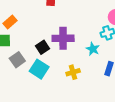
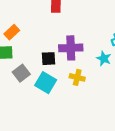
black square: (42, 47) -> (48, 59), turned 32
yellow cross: (73, 72) -> (77, 77), moved, turned 32

